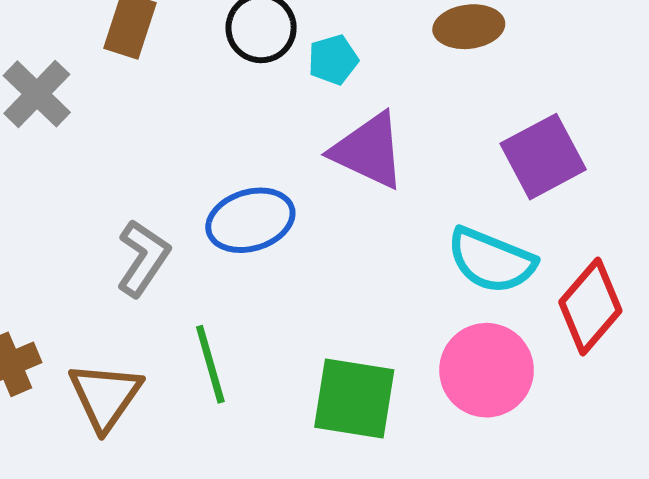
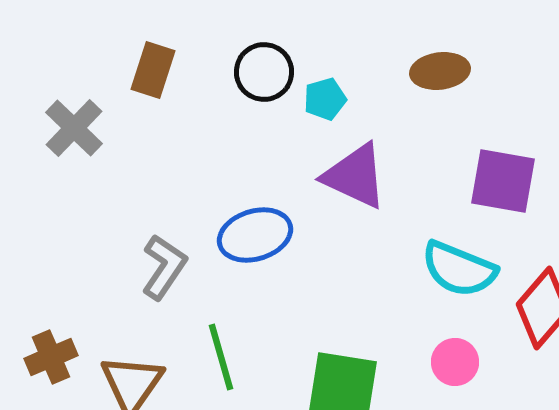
purple square: (543, 157) -> (503, 181), turned 38
pink circle: (487, 370) -> (455, 362), size x0.6

